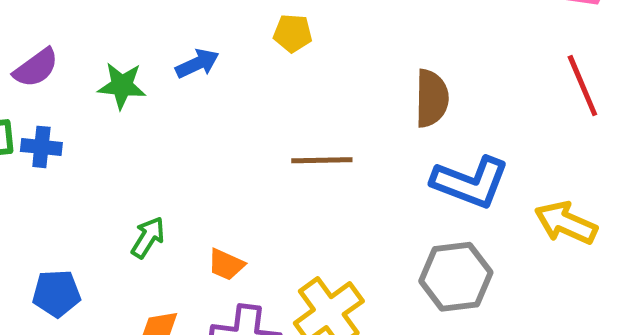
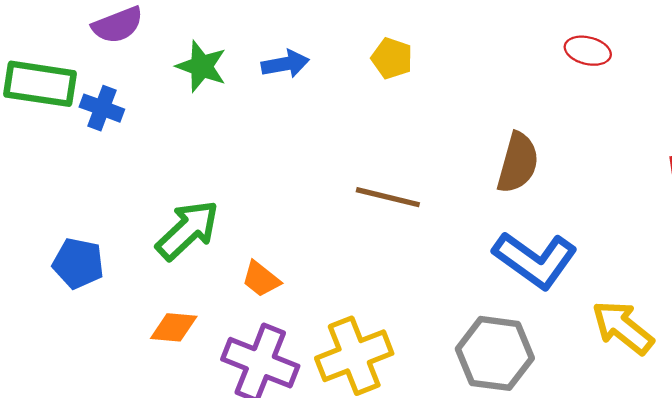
green arrow: (148, 237) -> (188, 230), size x1.5

